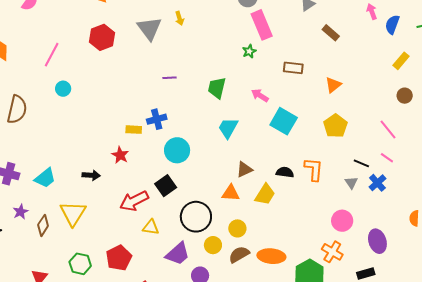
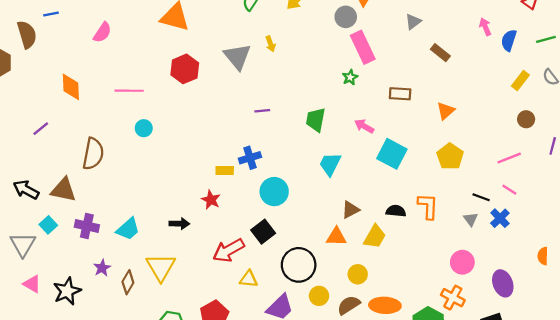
pink line: (52, 55) -> (129, 91), turned 65
pink line: (388, 129) -> (509, 158), turned -70
yellow circle: (237, 228) -> (358, 274), moved

